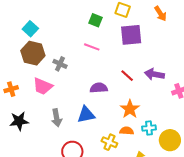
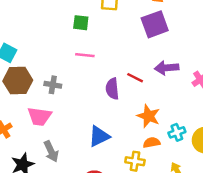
purple square: (131, 35) -> (155, 24), moved
purple semicircle: (99, 88) -> (112, 89), moved, turned -78
gray arrow: (57, 118) -> (51, 151), moved

